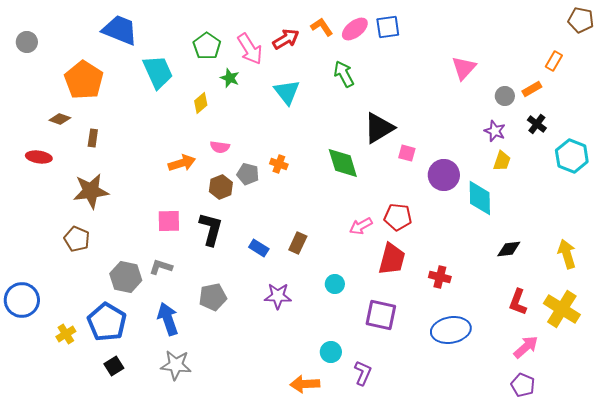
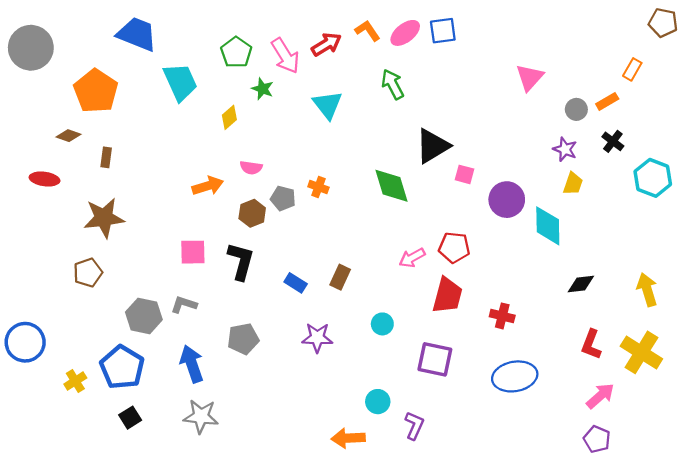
gray circle: (27, 42) -> (31, 48), size x1.8
brown pentagon: (77, 239) -> (88, 273), turned 30

